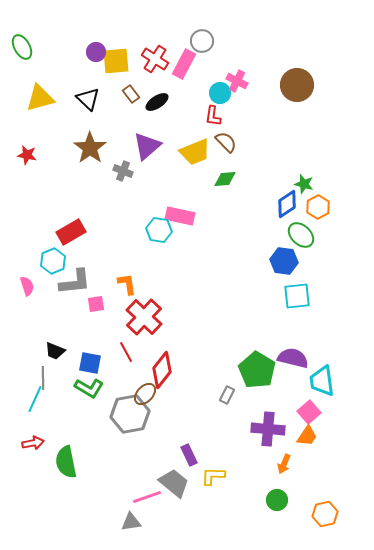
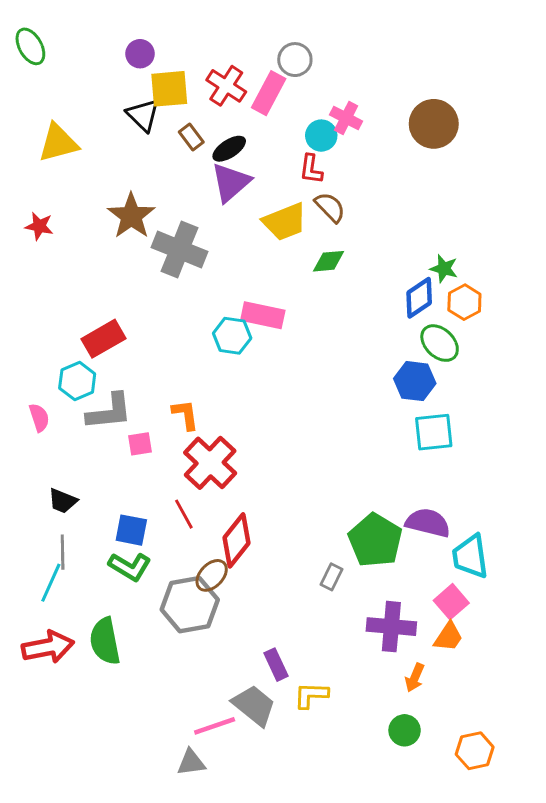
green ellipse: (22, 47) -> (30, 46), moved
purple circle: (96, 52) -> (140, 54), moved
black triangle: (88, 99) -> (143, 115), moved
purple triangle: (147, 146) -> (231, 182), moved
gray cross: (123, 171) -> (179, 250), size x1.8
black trapezoid: (55, 351) -> (63, 501), moved
red arrow: (33, 443) -> (48, 647), size x1.6
green semicircle: (66, 462) -> (105, 641), moved

